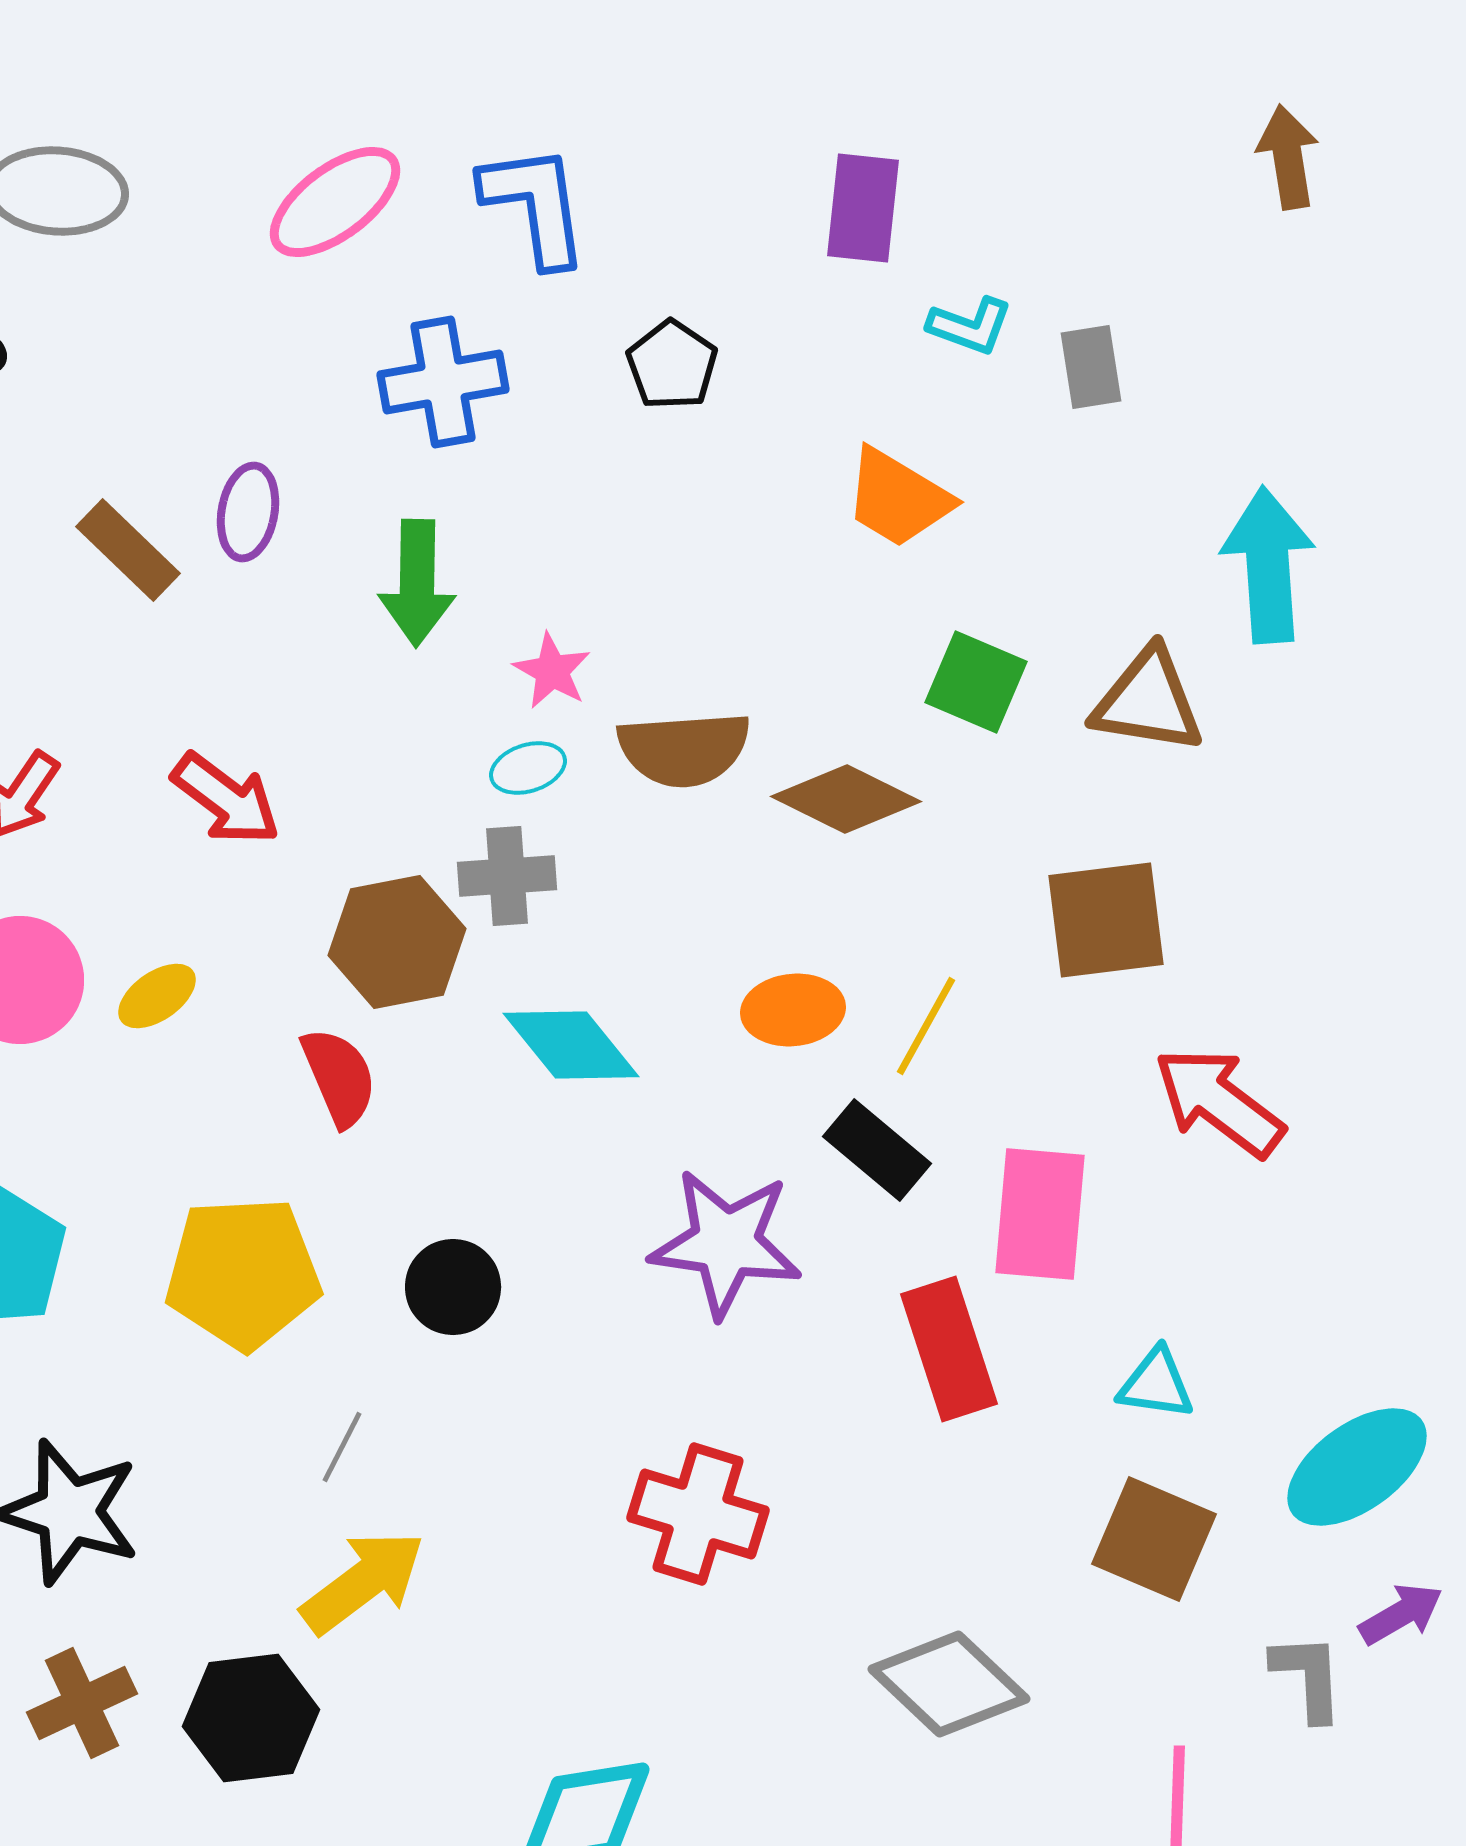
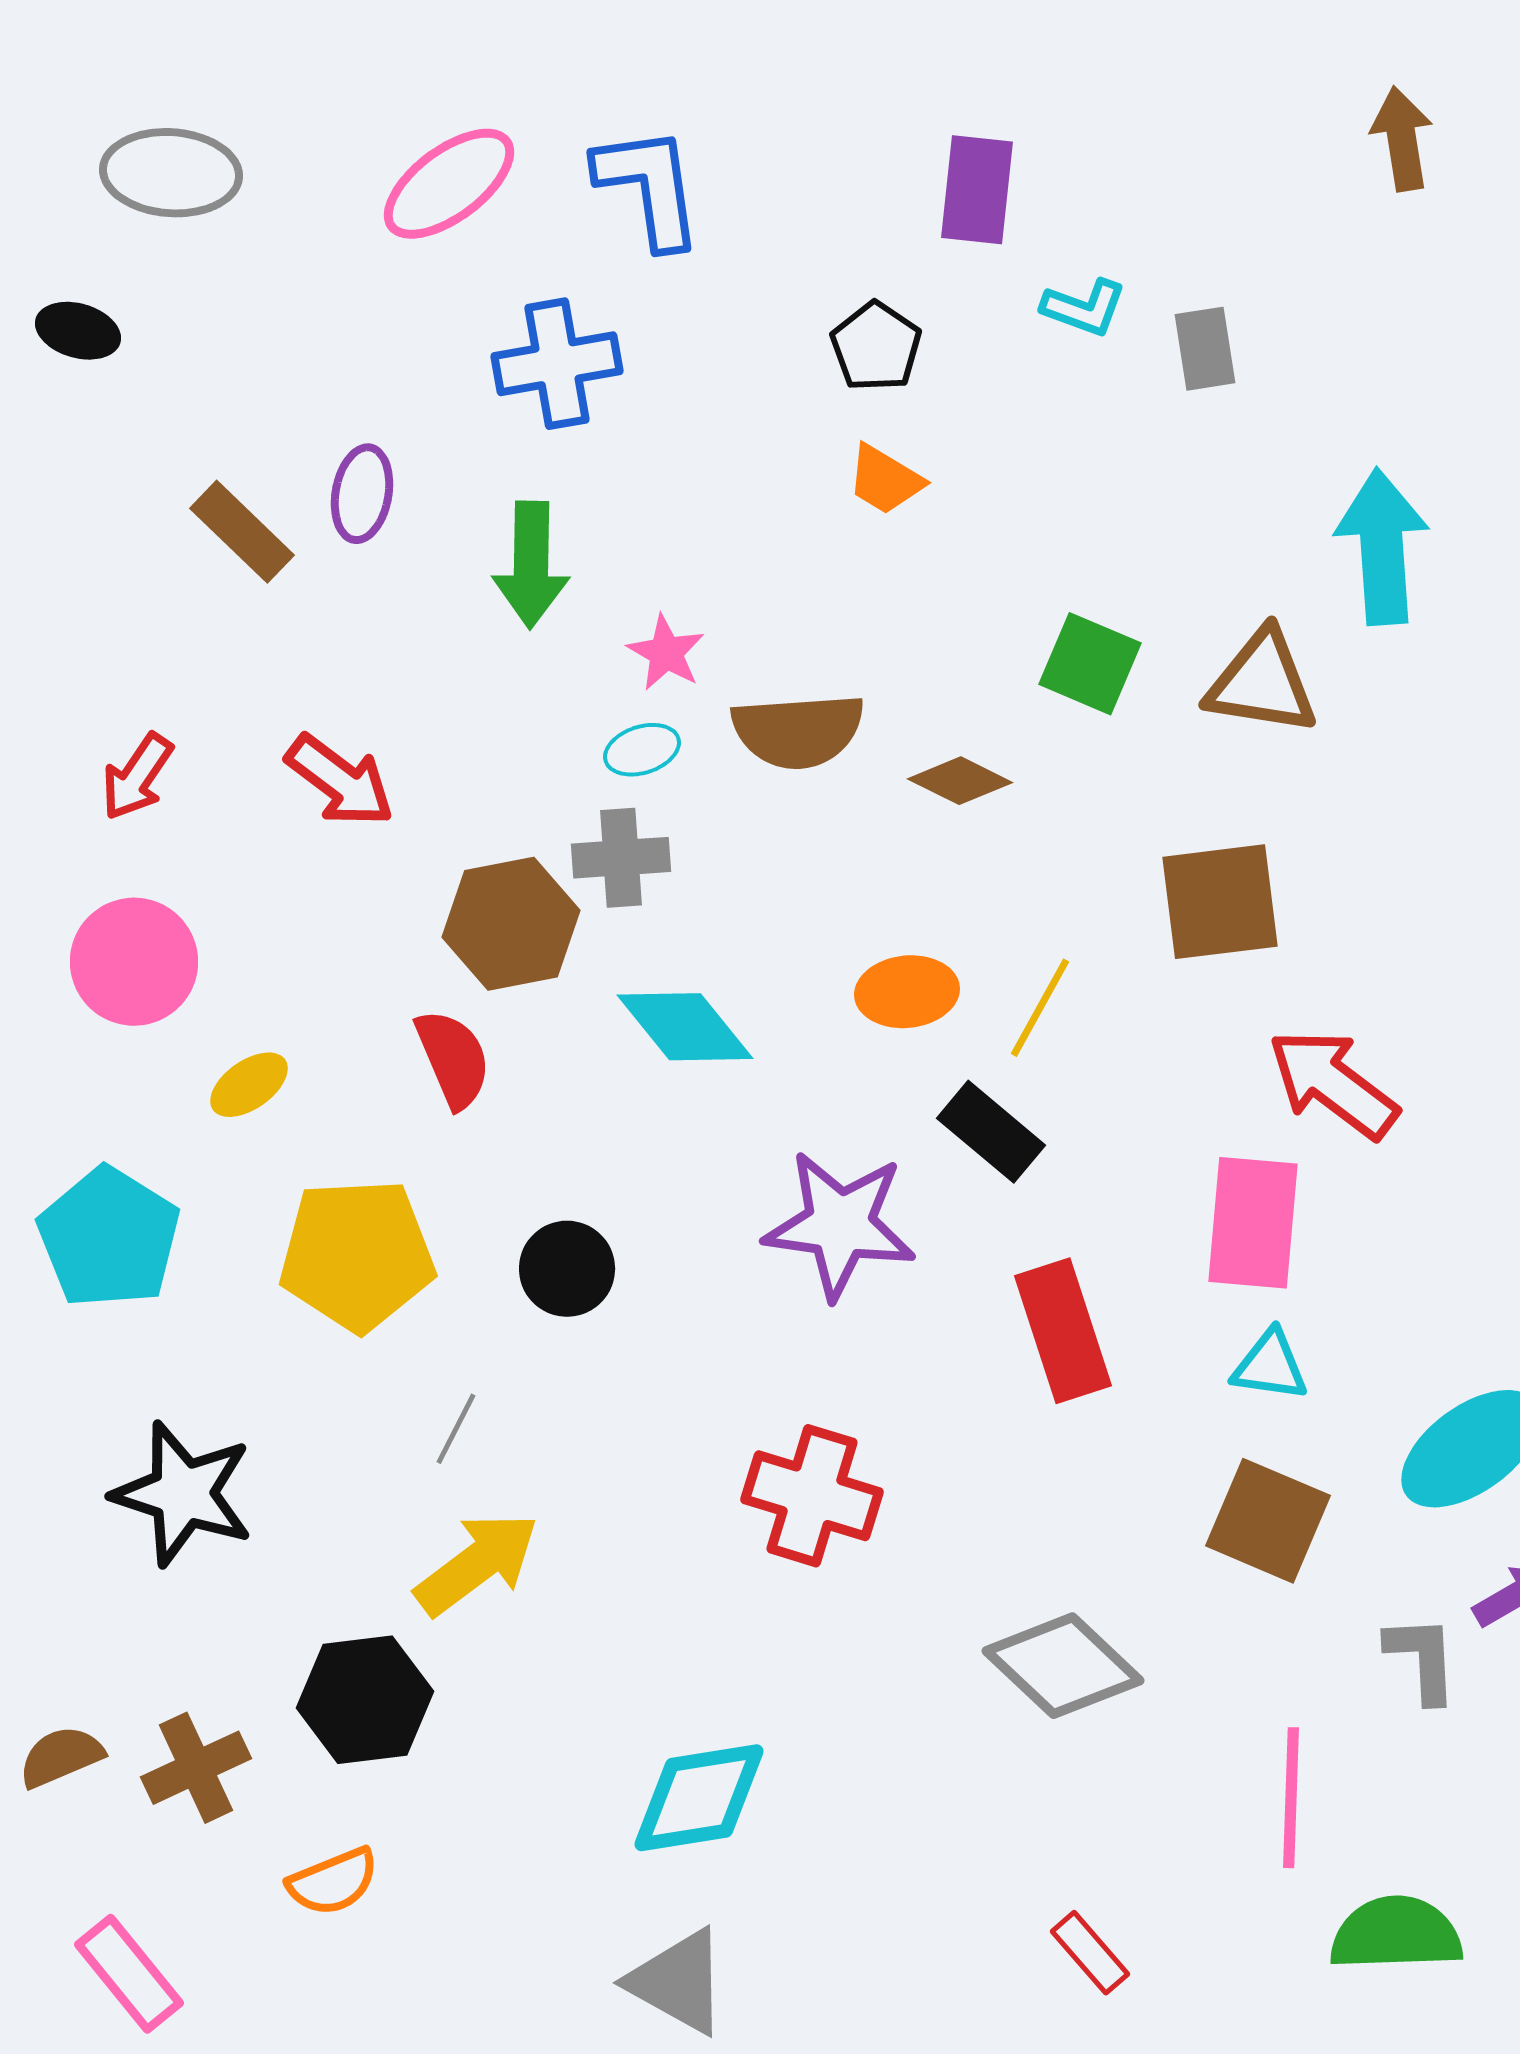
black pentagon: (672, 365) -> (876, 347), moved
orange trapezoid: (898, 498) -> (885, 480), moved, size x0.7
brown diamond: (846, 799) -> (960, 781), size x0.7
yellow ellipse: (157, 996) -> (249, 1085), moved
pink rectangle: (1040, 1214) -> (1253, 1223), moved
brown cross: (82, 1703) -> (196, 1768), moved

